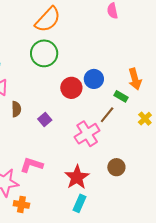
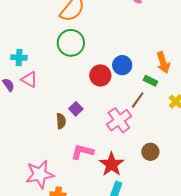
brown semicircle: (16, 109) -> (61, 121), moved
pink L-shape: (31, 165) -> (82, 152), moved

